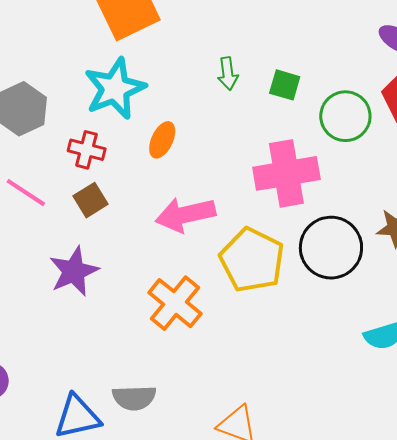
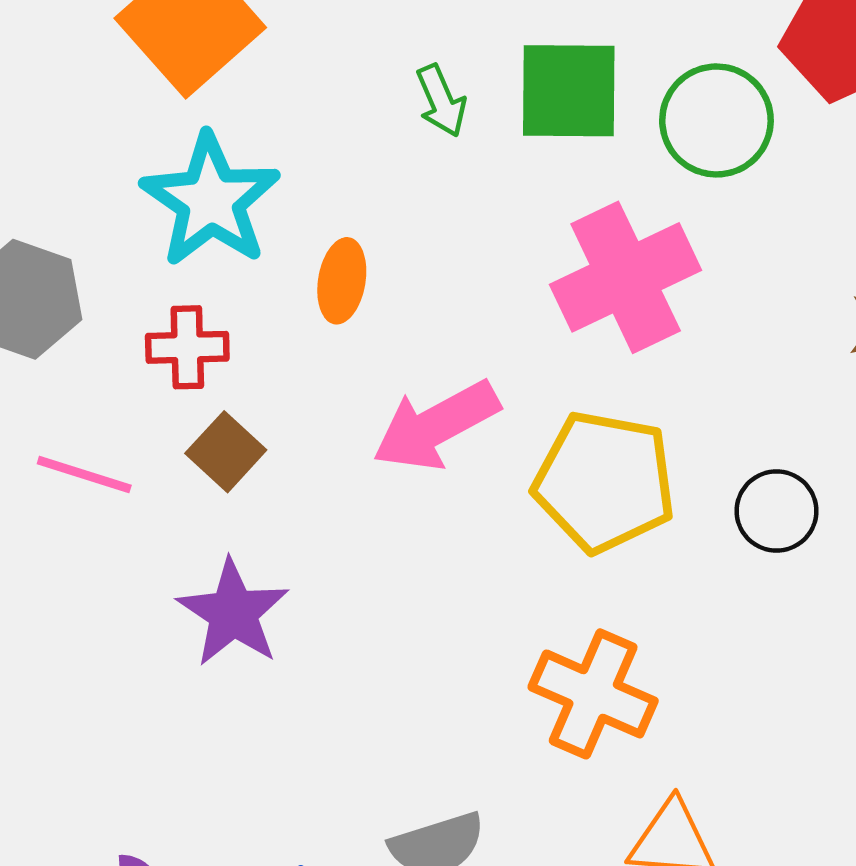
green square: (285, 85) -> (569, 91), size x1.6
black circle: (331, 248) -> (777, 511), moved, size x0.6
orange cross: (175, 303) -> (593, 694), moved

